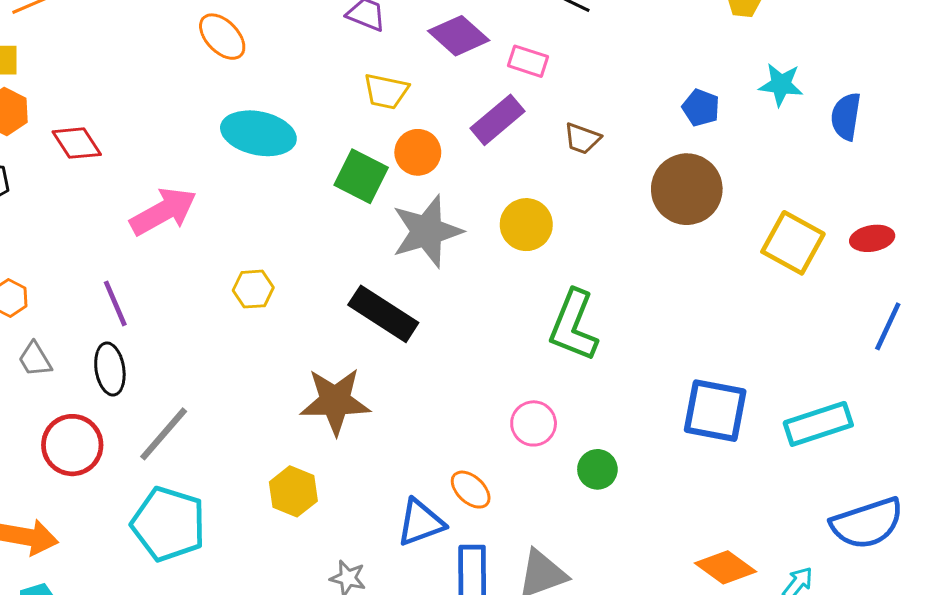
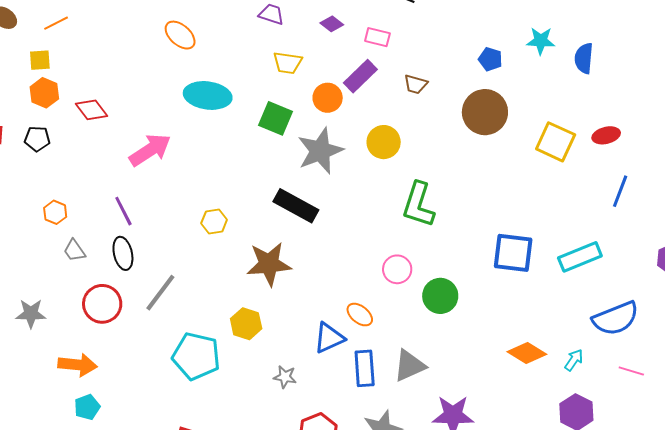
purple diamond: (459, 36) -> (332, 24), size x0.6
orange circle: (418, 152) -> (328, 98), moved
yellow hexagon: (253, 289) -> (214, 222), moved
green circle: (597, 469) -> (440, 296), size x1.4
cyan pentagon: (168, 524) -> (196, 356), moved

